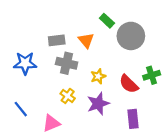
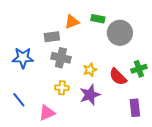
green rectangle: (107, 21) -> (98, 19), turned -32
orange triangle: (86, 40) -> (72, 22), moved, turned 49
yellow cross: (68, 96) -> (62, 88), turned -32
purple rectangle: (133, 119) -> (135, 108), moved

